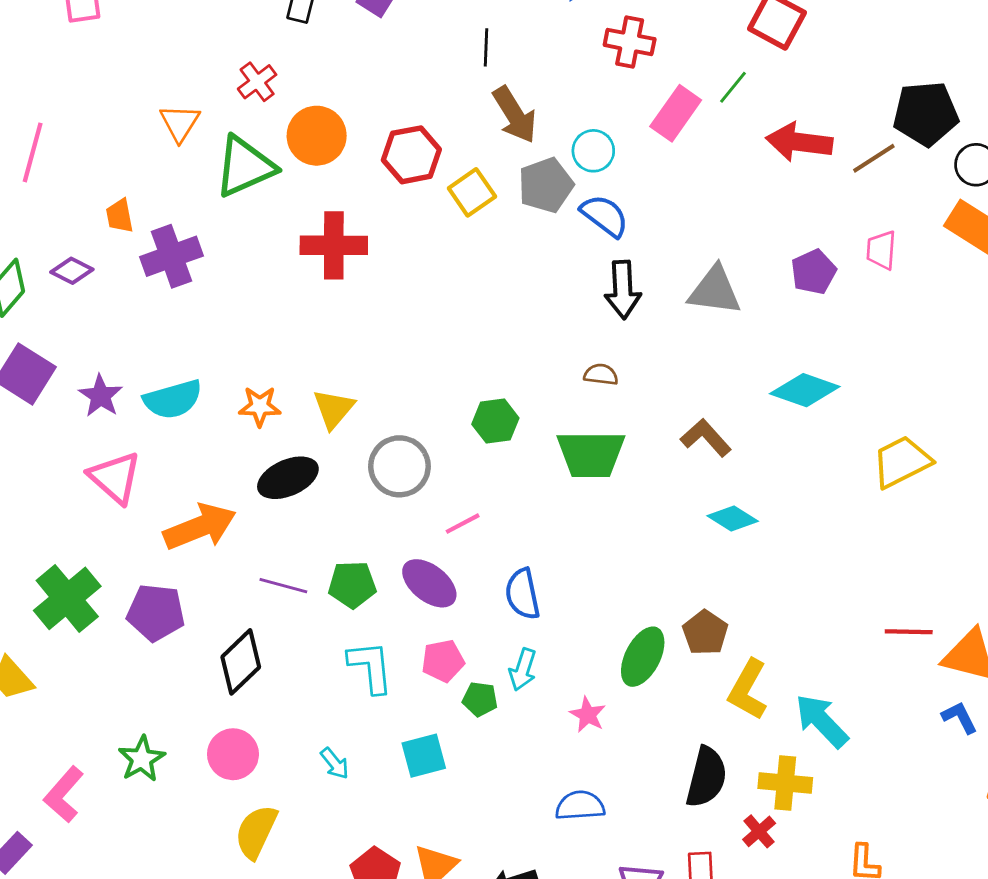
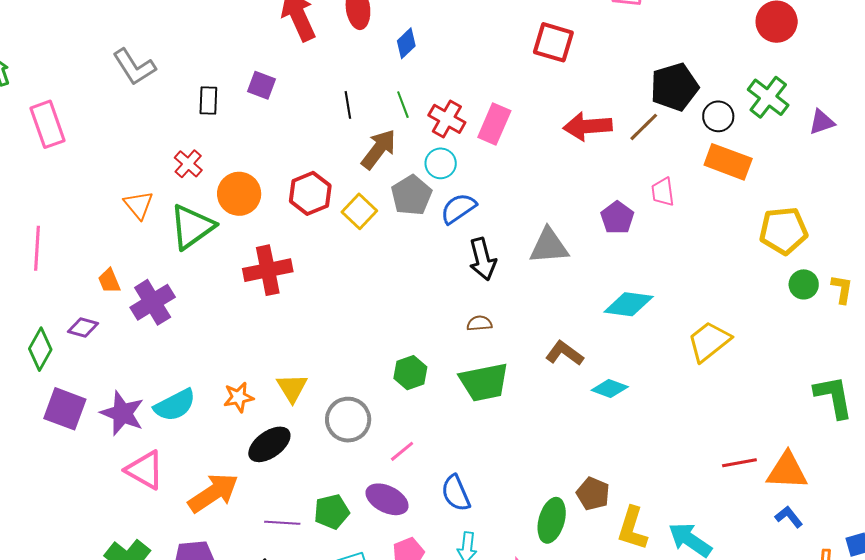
red cross: (630, 42) -> (447, 119), moved, turned 30
green line: (733, 87) -> (403, 105), moved, turned -48
brown arrow: (515, 115) -> (379, 149), turned -99
blue semicircle: (605, 216) -> (458, 208), turned -60
purple star: (101, 396) -> (122, 413), size x1.4
cyan diamond: (733, 518) -> (610, 389), moved

